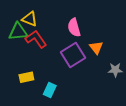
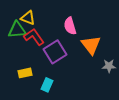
orange triangle: (96, 48) -> (91, 45), size x1.5
purple square: (73, 55) -> (55, 52), moved

